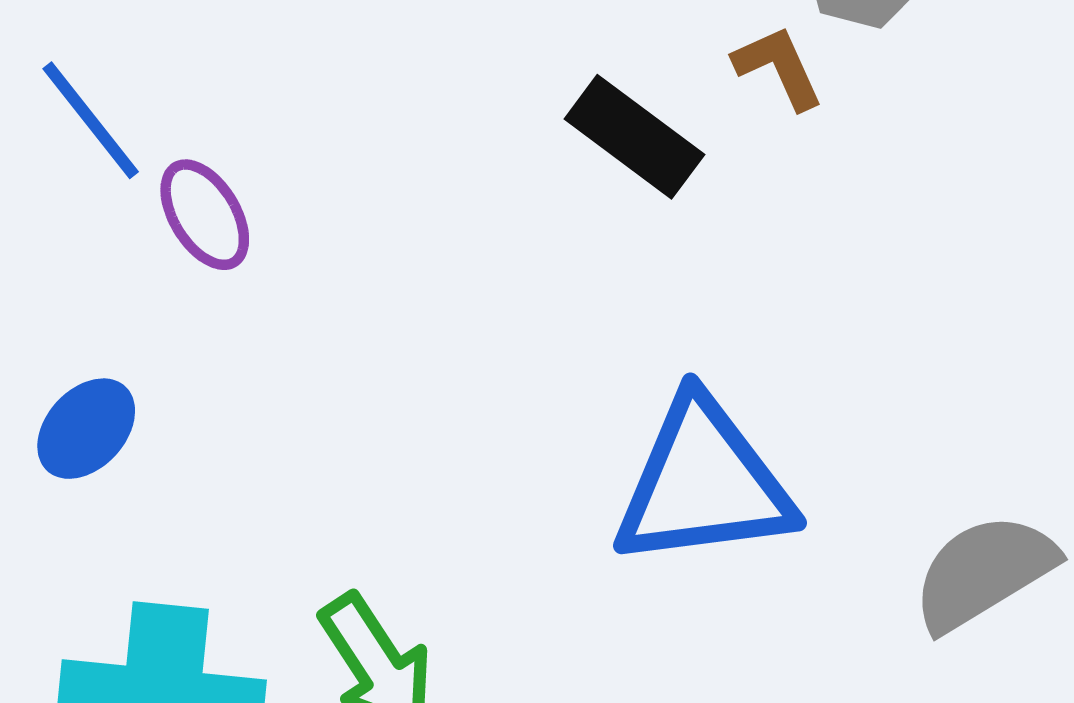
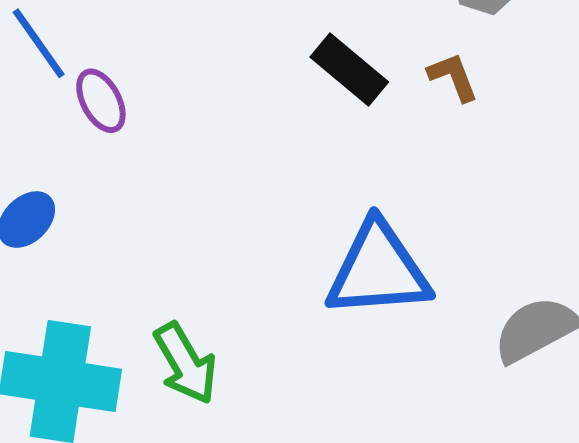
brown L-shape: (779, 67) -> (453, 77), moved

